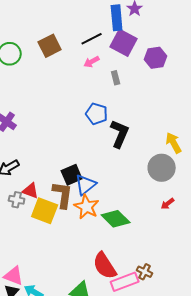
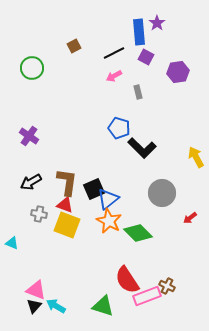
purple square: (124, 43) -> (146, 57), size x0.6
brown square: (50, 46) -> (74, 46), moved, size x0.6
black L-shape: (120, 134) -> (142, 148), turned 112
gray circle: (162, 168) -> (162, 193), moved
red triangle: (31, 191) -> (65, 205), moved
brown L-shape: (63, 195) -> (67, 182), moved

